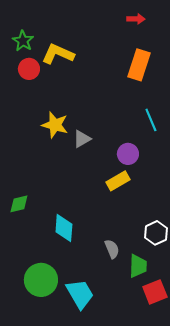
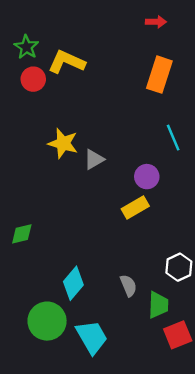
cyan diamond: (64, 228) -> (73, 283), moved, turned 36

